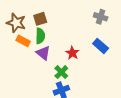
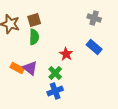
orange rectangle: (23, 41) -> (17, 68), moved
purple triangle: (43, 53) -> (30, 68), moved

